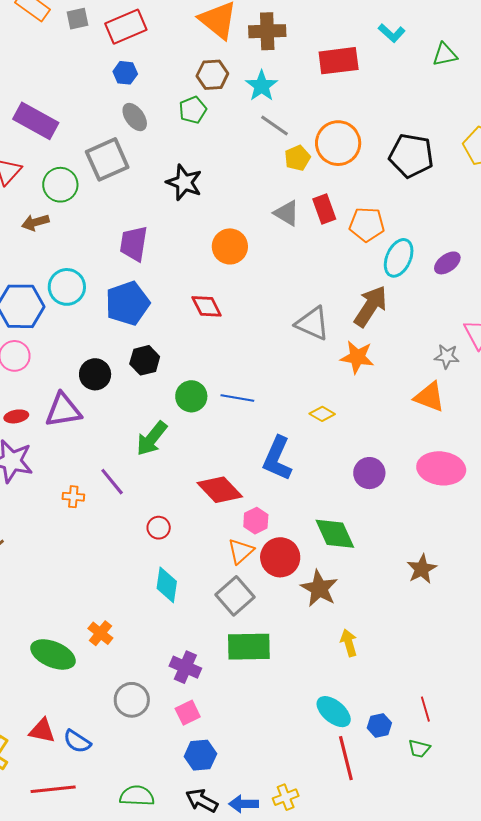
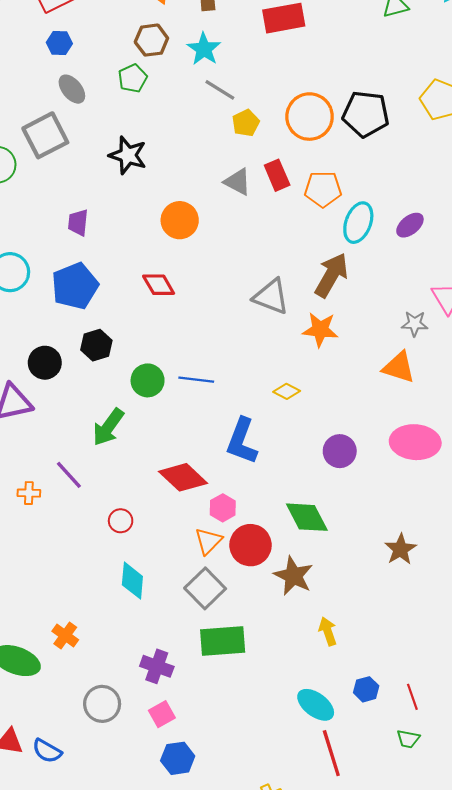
orange circle: (338, 143) -> (310, 117), moved
purple trapezoid: (134, 244) -> (78, 223), size x0.7
blue hexagon: (379, 725) -> (366, 689), moved

